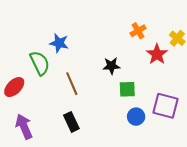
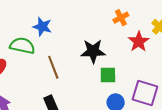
green semicircle: (40, 63) -> (22, 46), turned -55
black star: (111, 66) -> (93, 51), size x1.4

